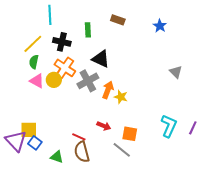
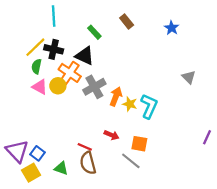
brown rectangle: (118, 20) -> (127, 21), turned 32
green rectangle: (88, 30) -> (94, 32), turned -40
black cross: (62, 42) -> (54, 49), moved
black triangle: (101, 59) -> (85, 56), moved
cyan L-shape: (169, 126) -> (149, 106), moved
yellow square: (29, 130) -> (31, 173), moved, turned -30

